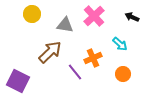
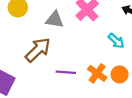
orange cross: (93, 58) -> (97, 73), moved, turned -30
purple line: (75, 72) -> (66, 72), turned -48

